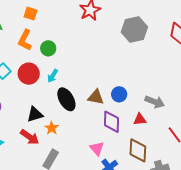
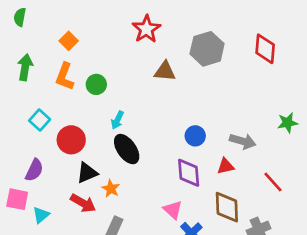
orange square: (30, 13) -> (69, 41), turned 32
red circle: (29, 74) -> (71, 140), moved
cyan arrow: (53, 76) -> (117, 120), moved
brown triangle: (96, 97) -> (165, 71), moved

